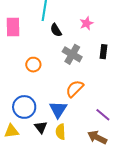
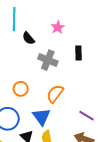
orange circle: (33, 65) -> (21, 89), moved

